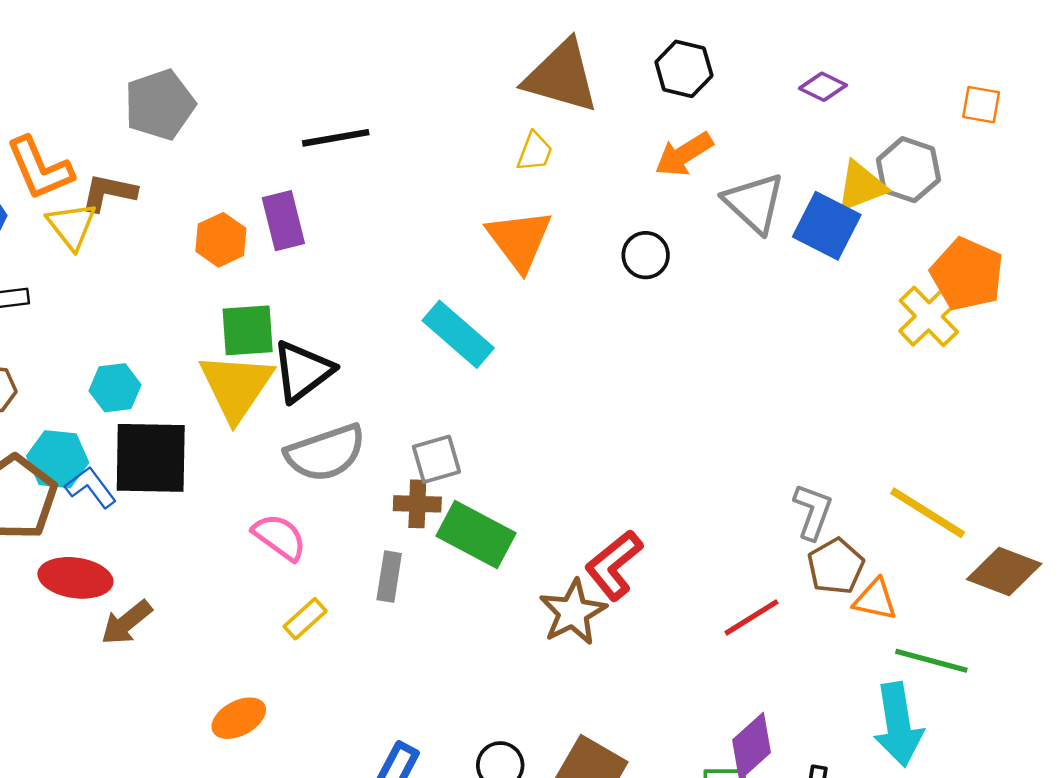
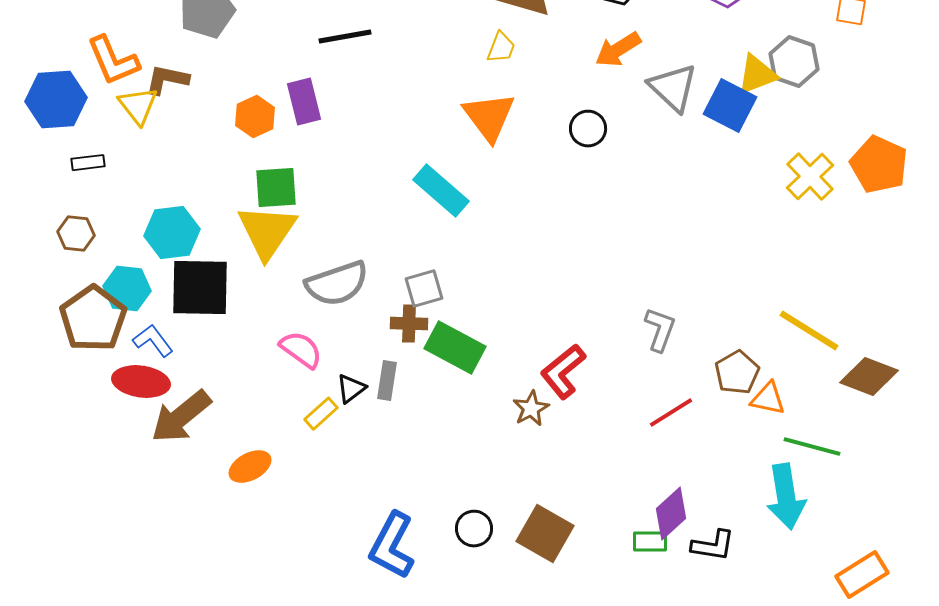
orange pentagon: (967, 274) -> (879, 165), moved
black triangle: (303, 371) -> (351, 389), moved, size x0.6
cyan hexagon: (115, 388) -> (172, 233), size x1.4
blue L-shape: (91, 487) -> (153, 341), moved
gray L-shape: (813, 512) -> (660, 330), moved
brown star: (573, 612) -> (531, 409), size x0.7
brown arrow: (126, 622) -> (181, 417), size x1.5
orange ellipse: (239, 718) -> (250, 467), moved

